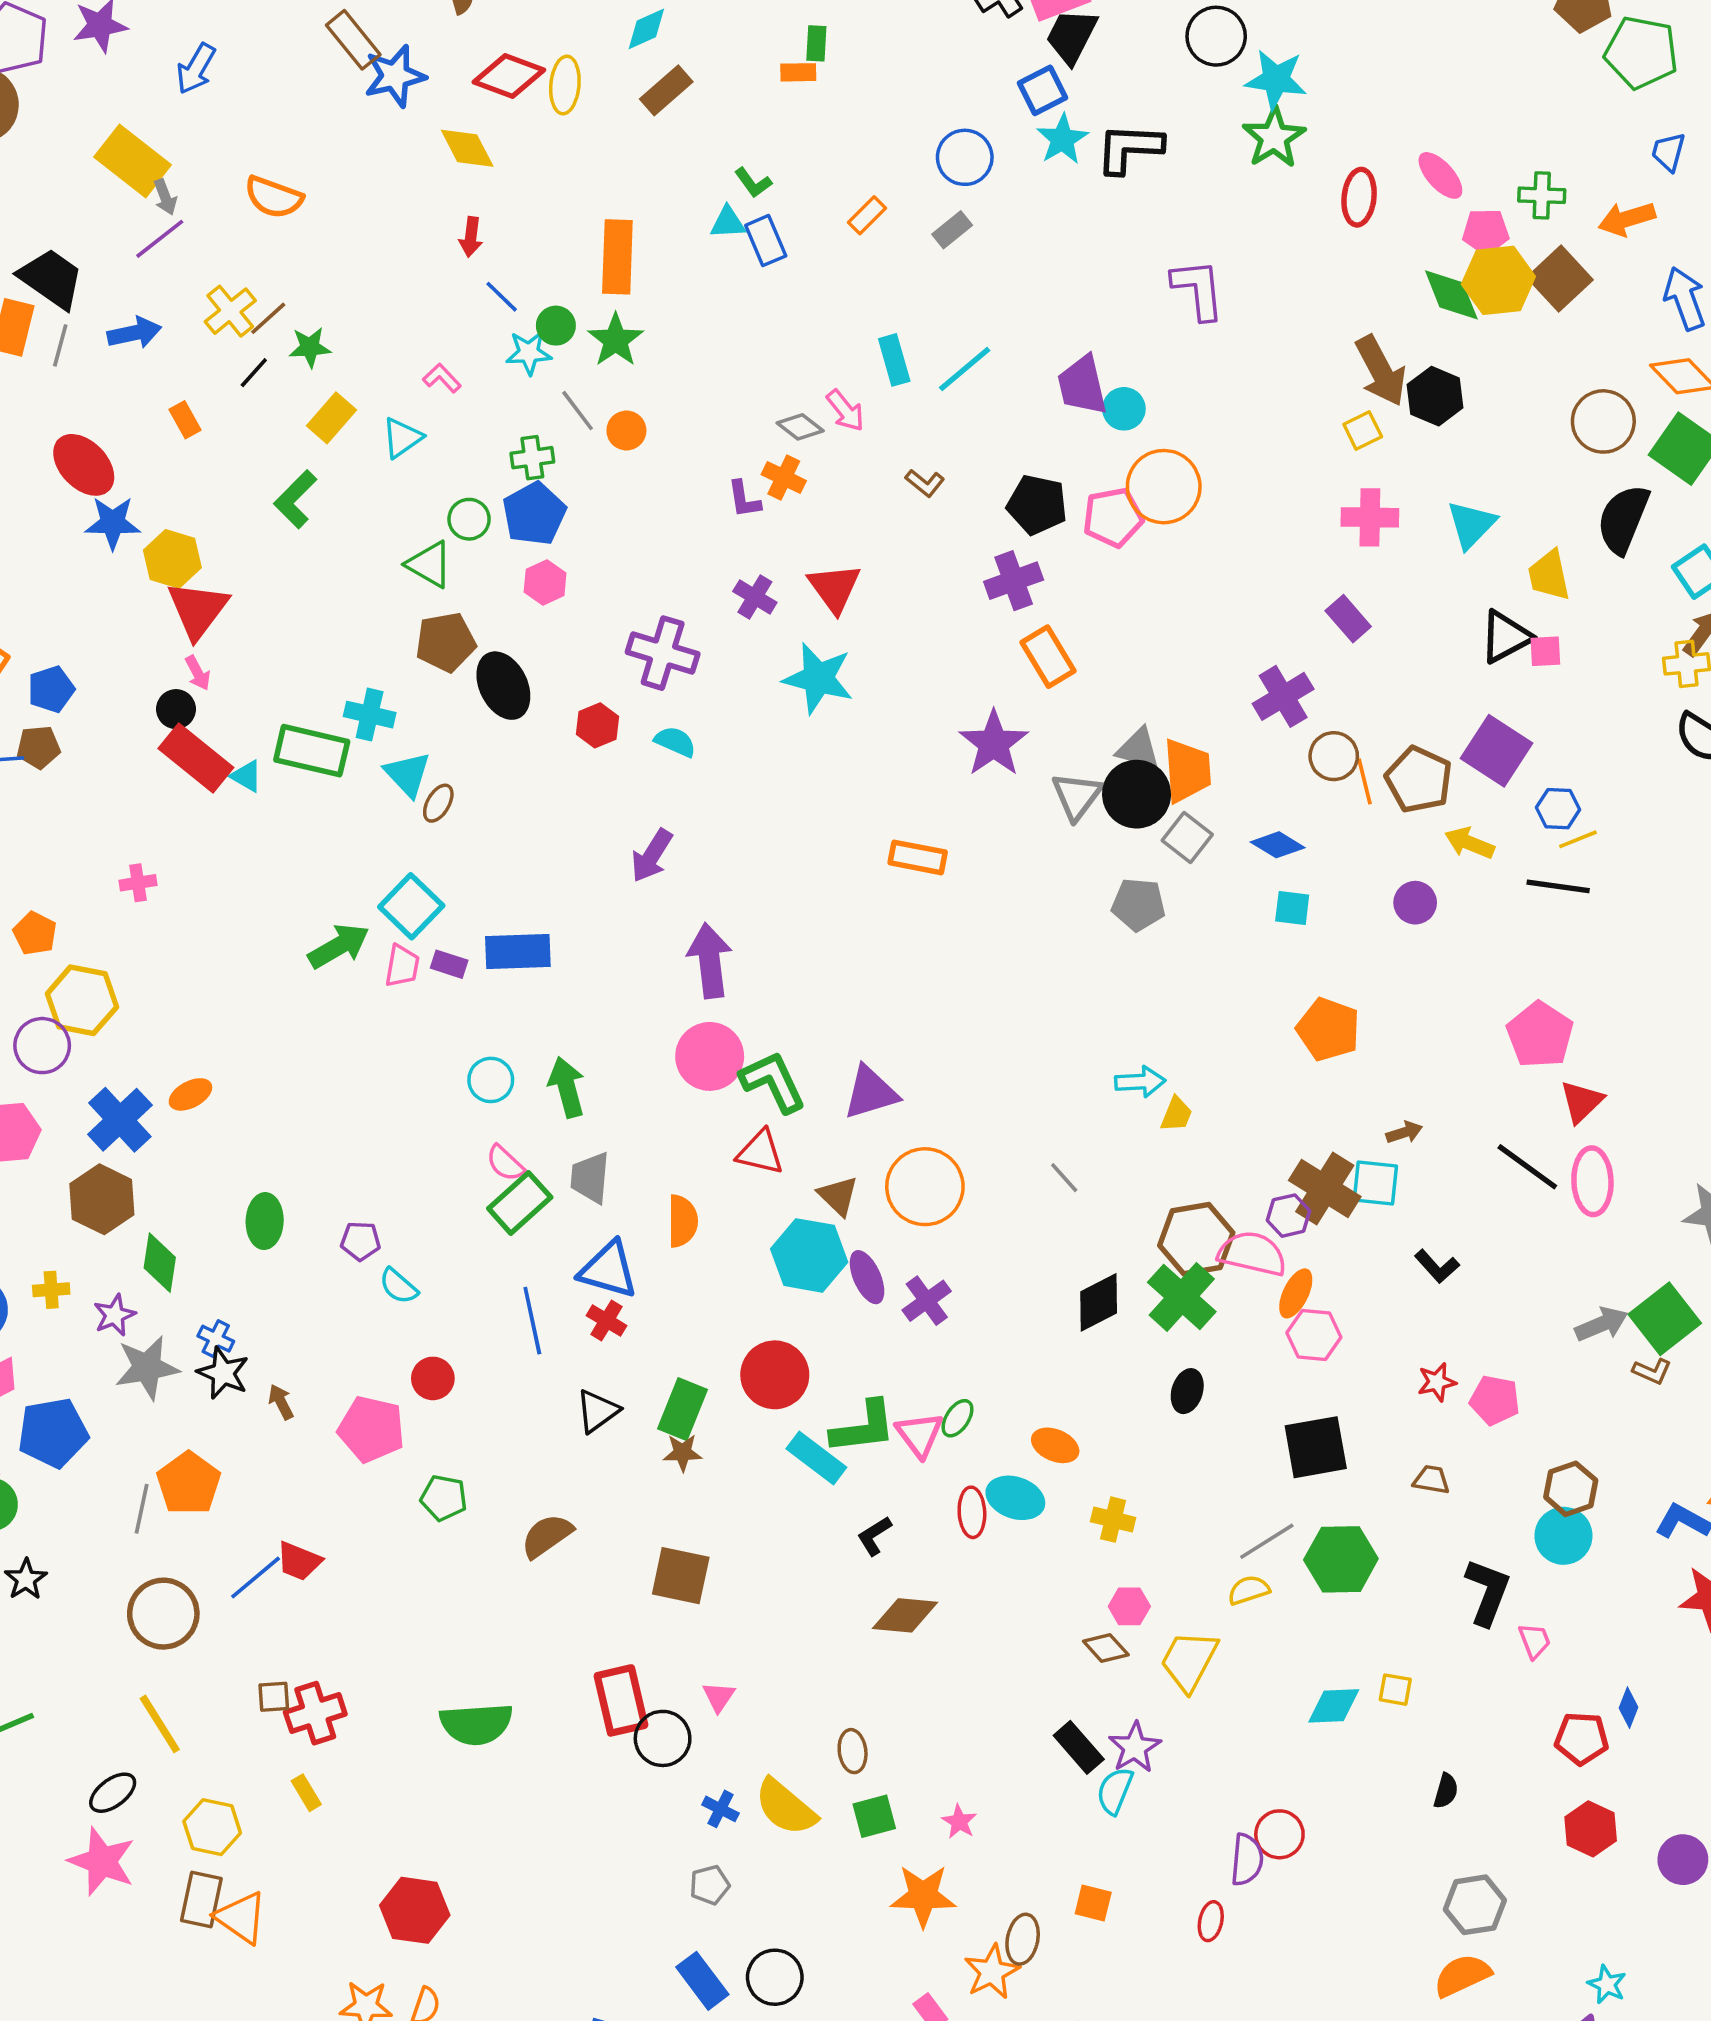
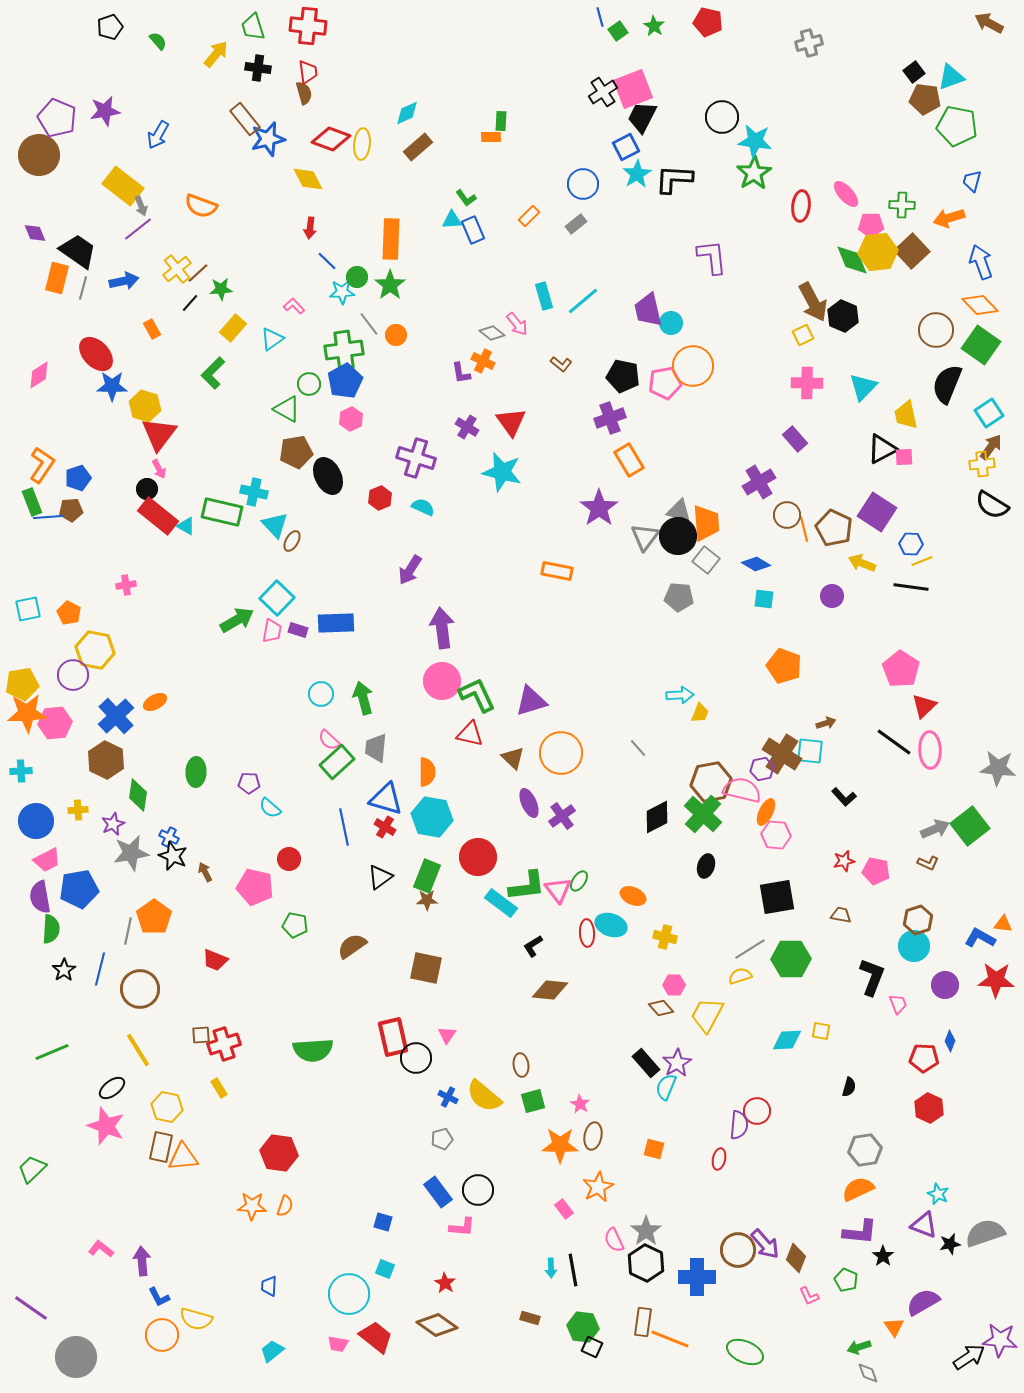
green cross: (532, 458) -> (344, 350), size x1.6
cyan hexagon: (809, 1255) -> (432, 817), moved
brown L-shape: (1652, 1371) -> (928, 863), moved
blue line: (256, 1577) -> (100, 969), moved, turned -36
purple circle: (1683, 1860) -> (945, 985), moved
orange triangle: (241, 1918) -> (183, 1157), turned -40
brown ellipse: (1023, 1939) -> (593, 1136), moved

